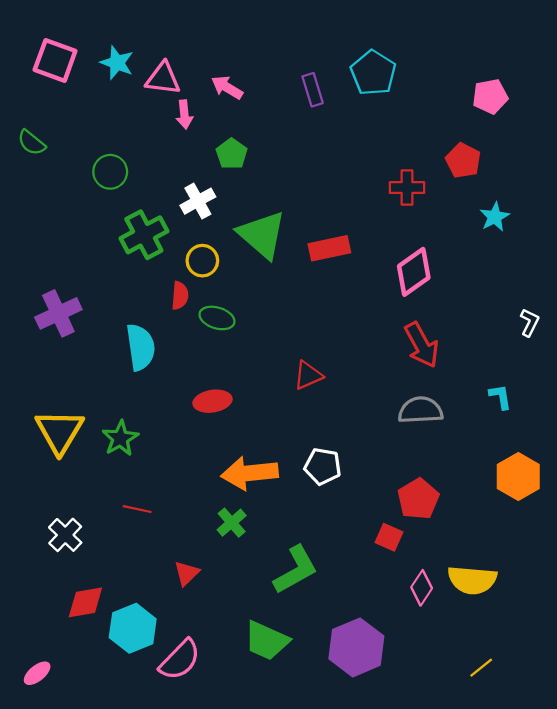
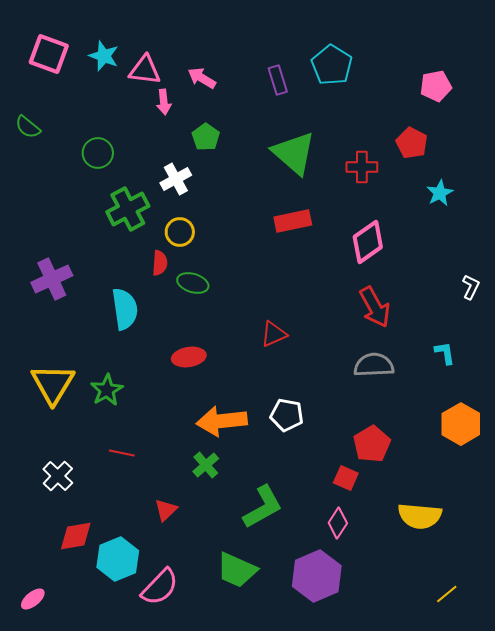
green triangle: (262, 235) -> (294, 153), moved
pink diamond: (422, 588) -> (338, 523), moved
yellow line: (481, 668) -> (447, 594), moved

